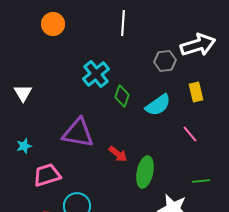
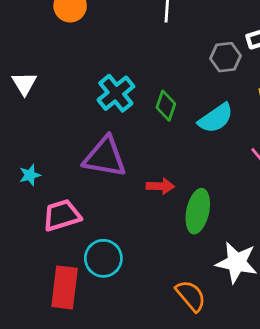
cyan cross: (96, 74) -> (116, 93), moved
white triangle: (23, 93) -> (24, 83), moved
red arrow: (118, 154) -> (160, 186), turned -36

